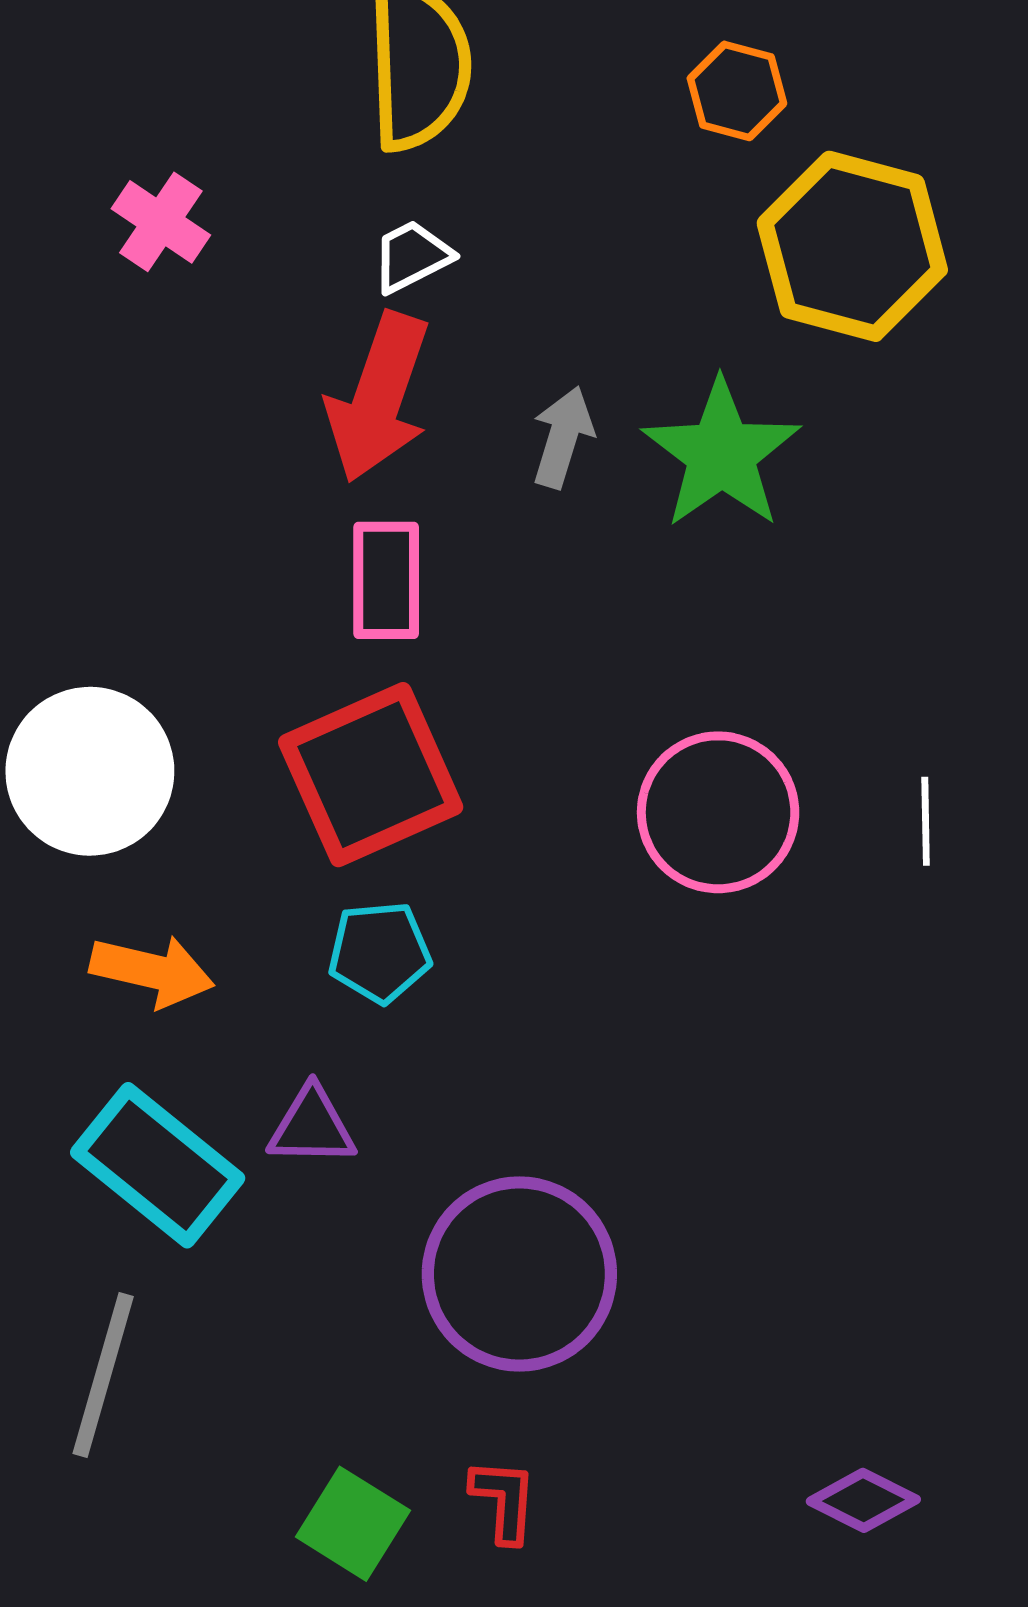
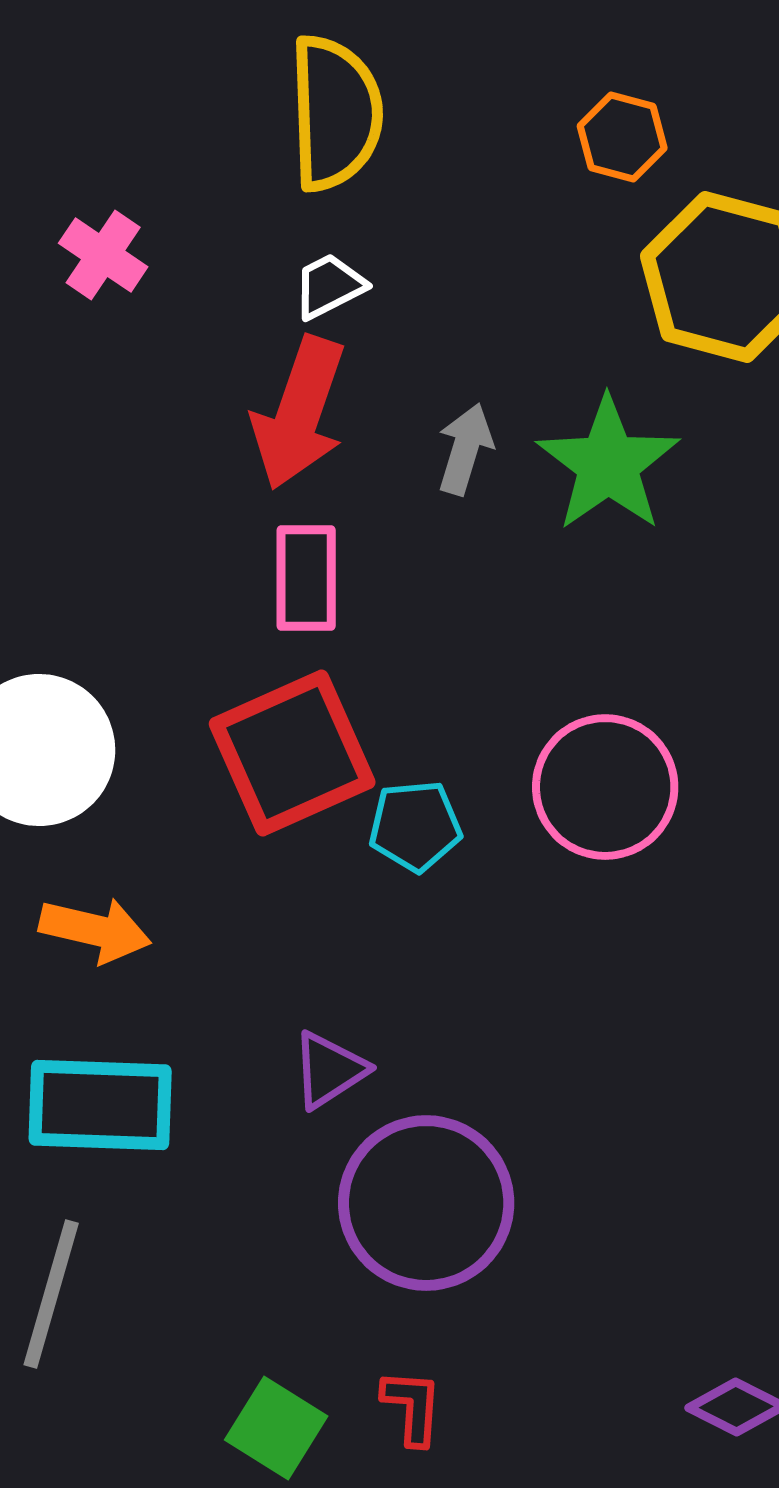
cyan pentagon: (380, 952) -> (415, 826), moved
purple triangle: (312, 1126) -> (329, 1070), moved, turned -34
cyan rectangle: (158, 1165) -> (100, 1105), turned -37

